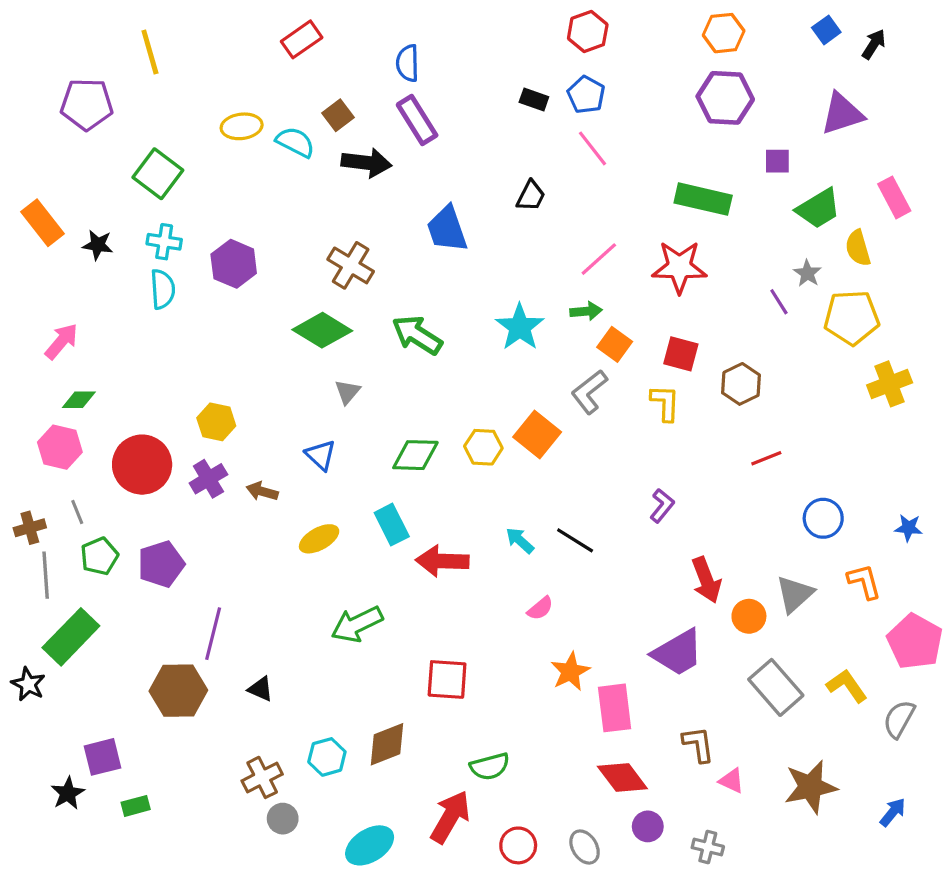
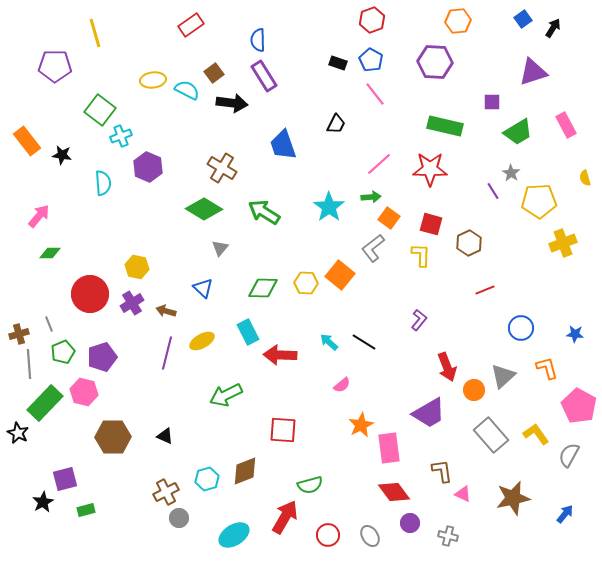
purple hexagon: (725, 98) -> (435, 62), moved
cyan cross: (164, 242) -> (121, 136), moved, turned -30
yellow semicircle: (858, 248) -> (585, 178), moved, size x0.7
pink hexagon: (60, 447) -> (84, 392), moved
purple line: (213, 634) -> (167, 353), moved

